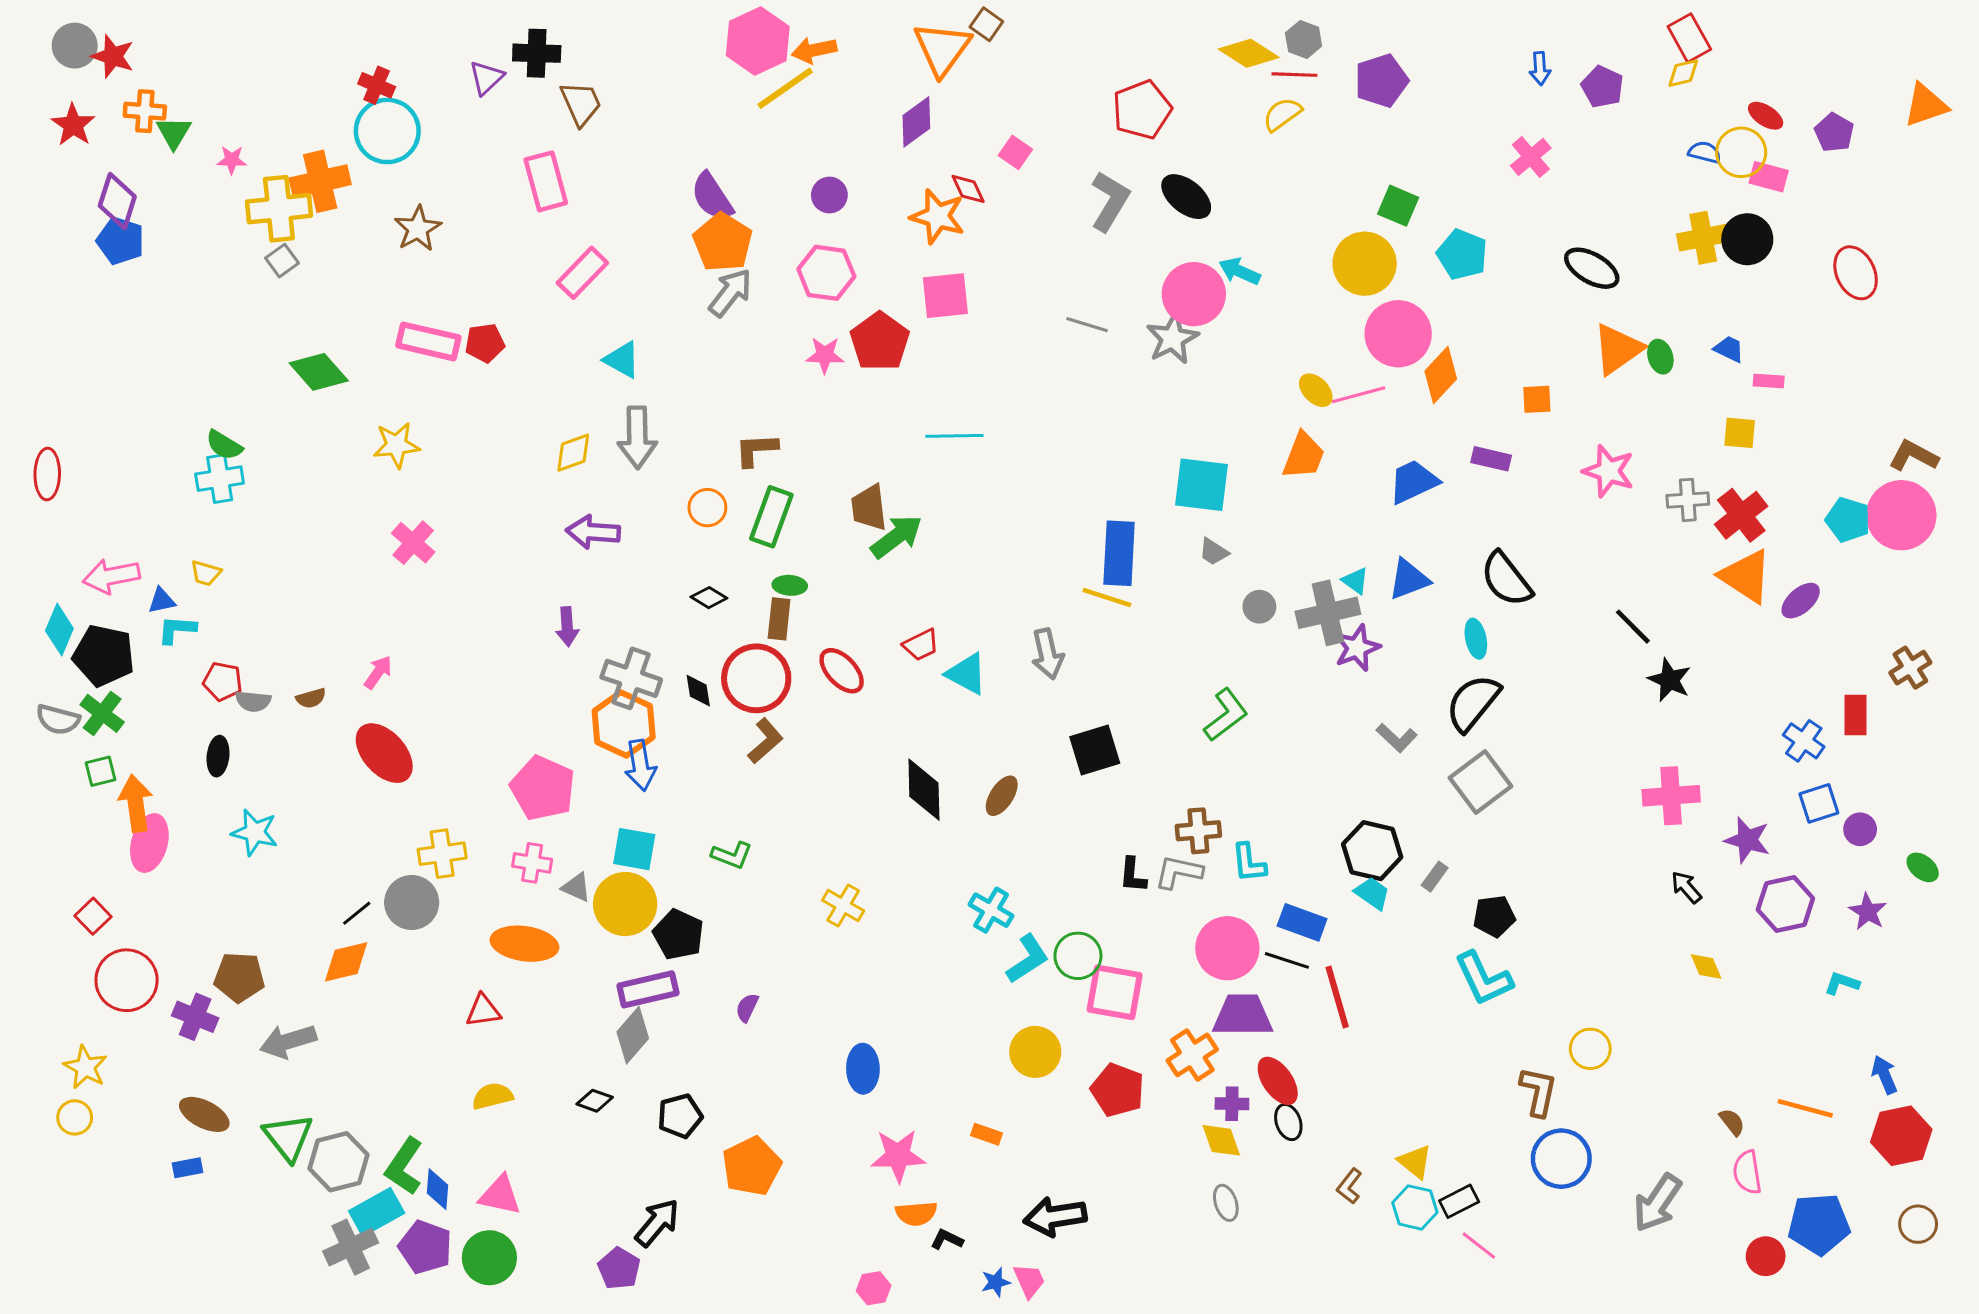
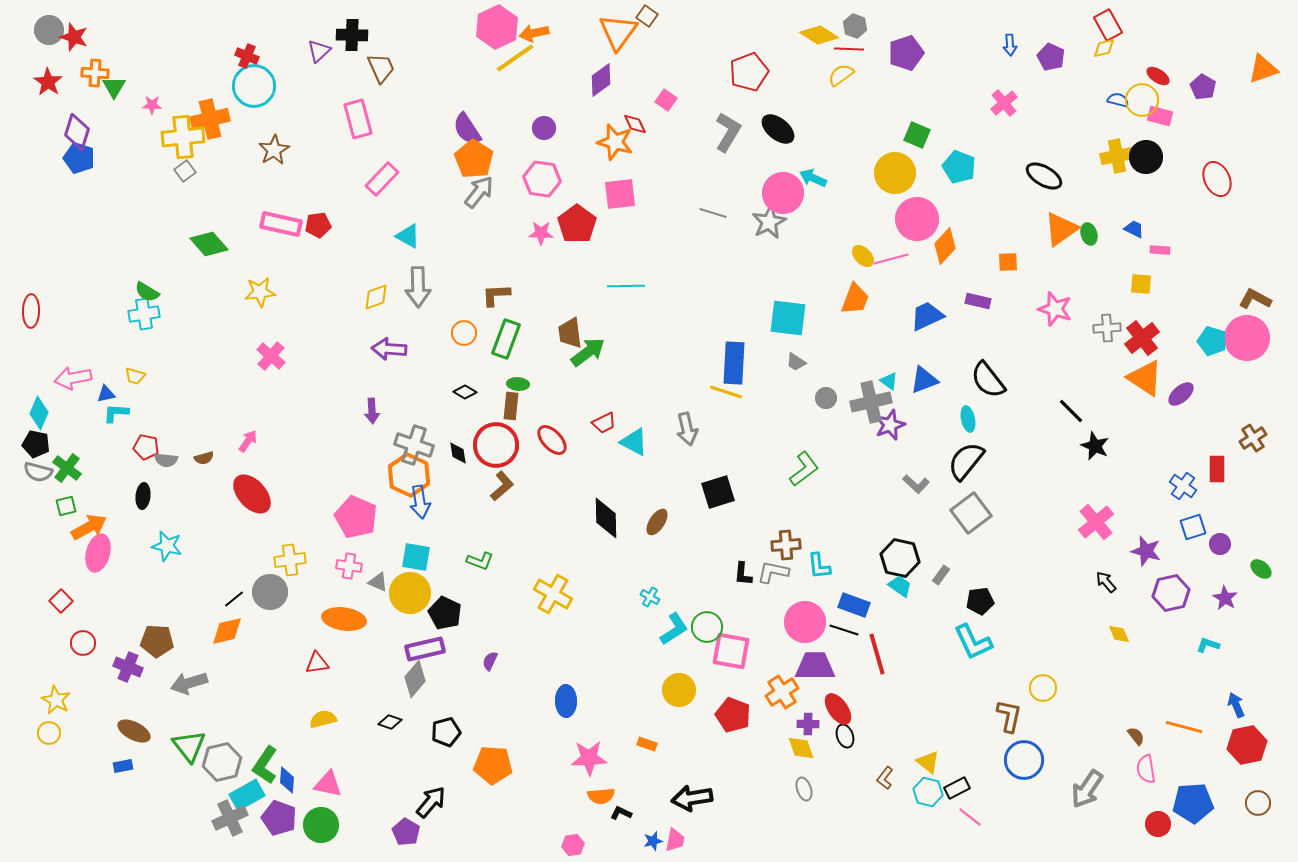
black pentagon: (104, 655) -> (36, 444), moved, size x0.7
pink cross: (1671, 796) -> (1096, 522), turned -36
orange arrow: (136, 803) -> (89, 527), turned 69
yellow cross: (843, 906) -> (553, 594), size x1.4
cyan cross: (991, 910) -> (650, 597), size x0.7
red circle: (127, 980) -> (83, 643), size x0.6
orange pentagon: (752, 1166) -> (493, 765), turned 30
pink trapezoid: (1029, 1281) -> (675, 840), turned 35

